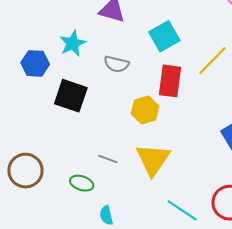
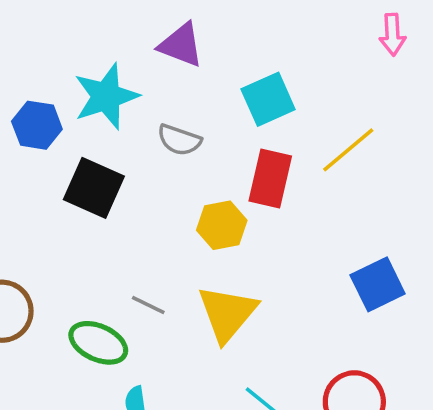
cyan star: (73, 43) -> (106, 96), size x1.4
green ellipse: (82, 183) -> (98, 343), size x1.4

